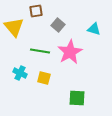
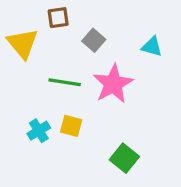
cyan cross: (20, 73) -> (39, 131), moved, turned 32
green square: (77, 98) -> (124, 158), turned 36

